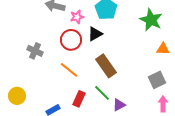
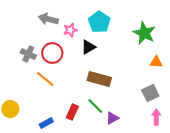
red circle: (71, 40) -> (52, 53), moved
gray cross: (35, 51) -> (28, 54), moved
brown rectangle: (106, 66) -> (99, 79), turned -40
orange line: (69, 70) -> (45, 79), moved

